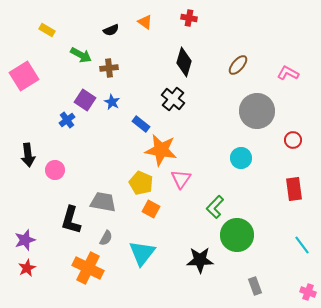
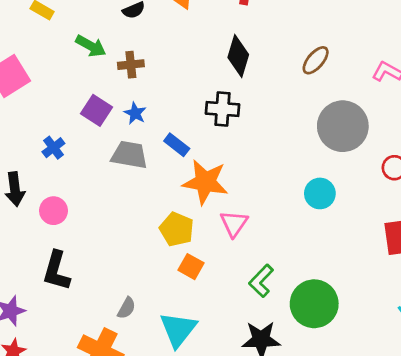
black cross: (173, 99) -> (222, 109), turned -35
blue cross: (67, 120) -> (53, 148), moved
gray trapezoid: (103, 202) -> (129, 155), moved
green L-shape: (215, 207) -> (261, 281), moved
black L-shape: (71, 220) -> (56, 271), moved

